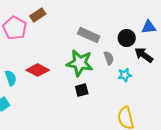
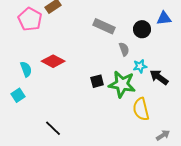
black arrow: (144, 55) -> (159, 77), moved
green star: (80, 63) -> (122, 84), moved

